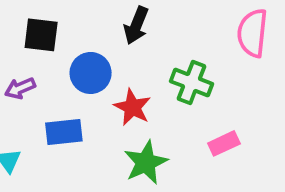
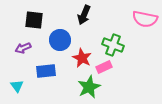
pink semicircle: (252, 33) -> (145, 19), turned -85
pink rectangle: (224, 143) -> (104, 67), moved

